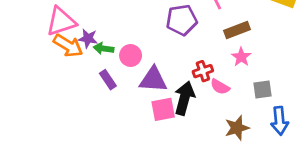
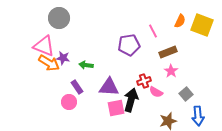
pink triangle: (61, 21) -> (44, 46), turned 40
green arrow: (104, 48) -> (86, 65), moved
pink circle: (131, 56) -> (69, 102), moved
gray square: (262, 90) -> (186, 94), turned -32

